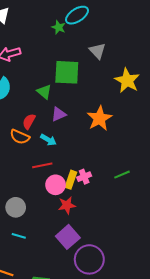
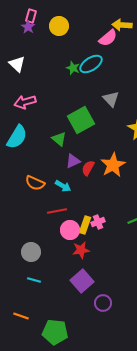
green star: (59, 27) -> (73, 68), moved
green square: (67, 72) -> (81, 120), turned -32
red semicircle: (29, 121) -> (88, 168), moved
purple circle: (89, 259) -> (103, 303), size x0.6

